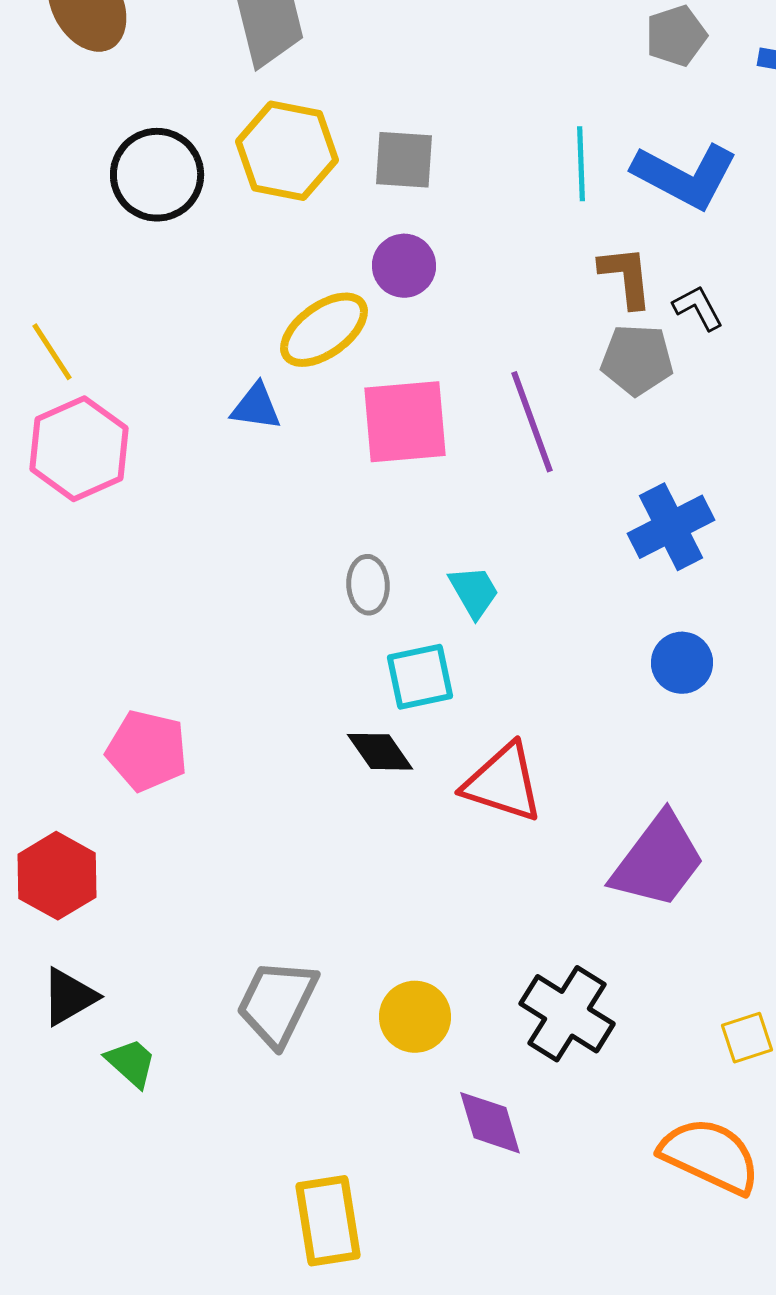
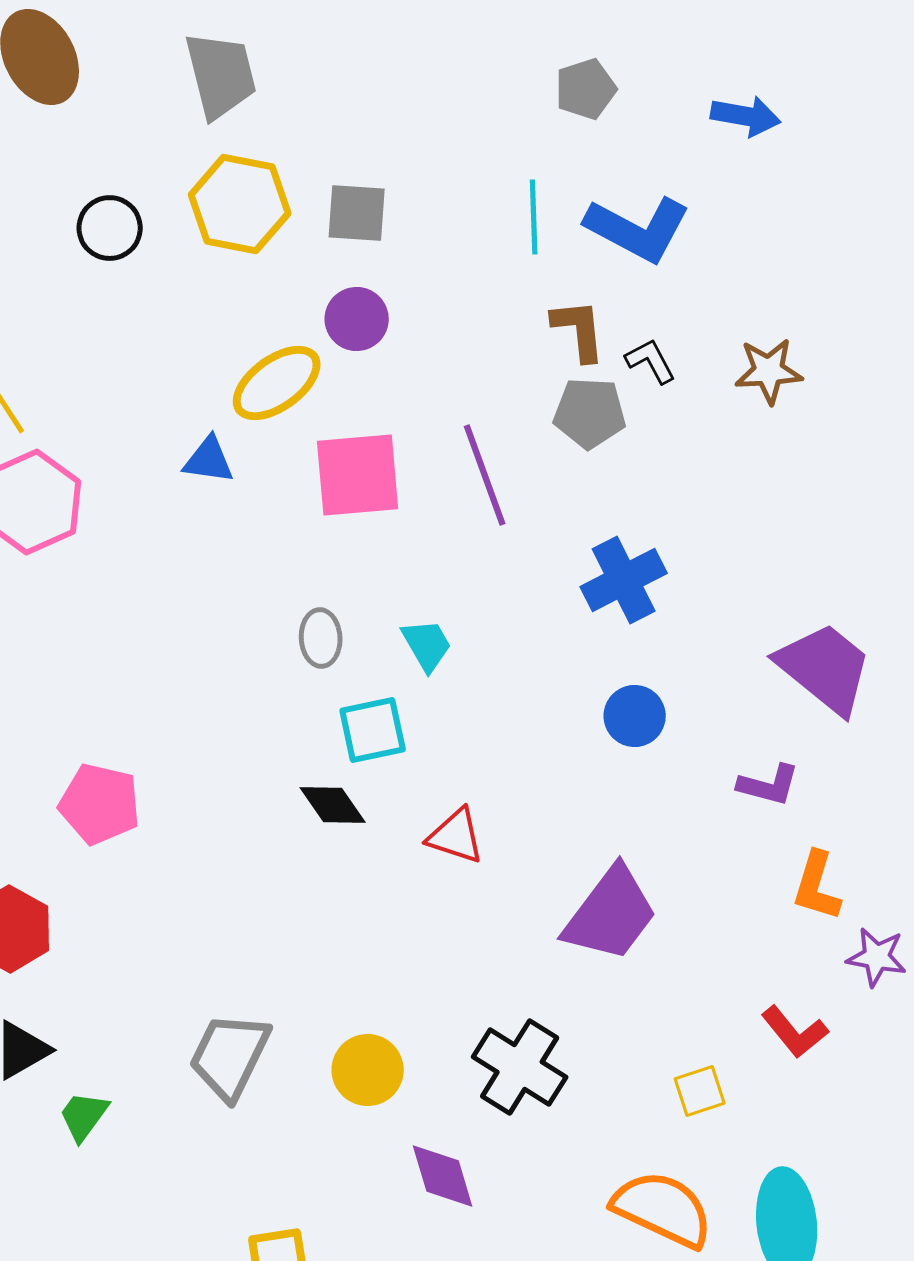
gray pentagon: (676, 36) -> (586, 89), moved
black circle: (157, 175) -> (110, 228), size x0.7
red triangle: (503, 783) -> (456, 836), size x0.7
green trapezoid: (131, 1063) -> (84, 1116), turned -96

